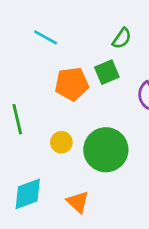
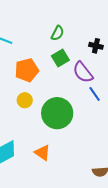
green square: (107, 72) -> (60, 58), moved
yellow circle: (61, 142) -> (25, 100), moved

